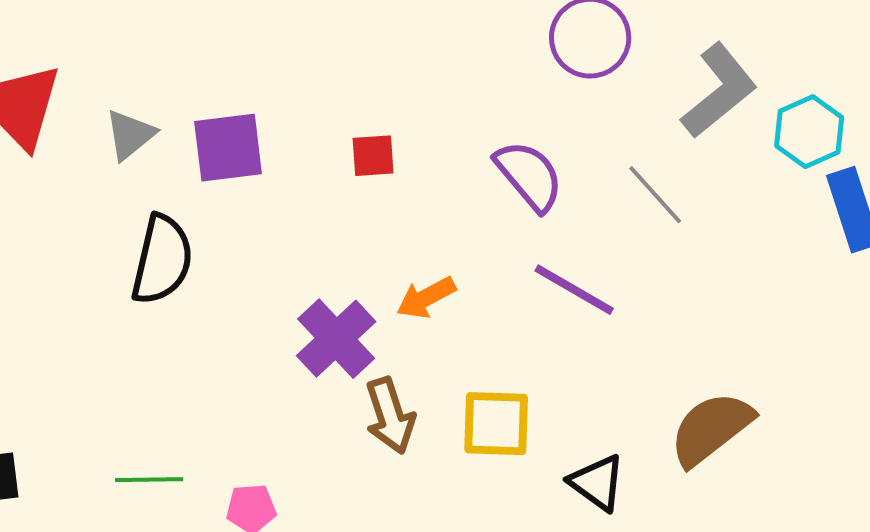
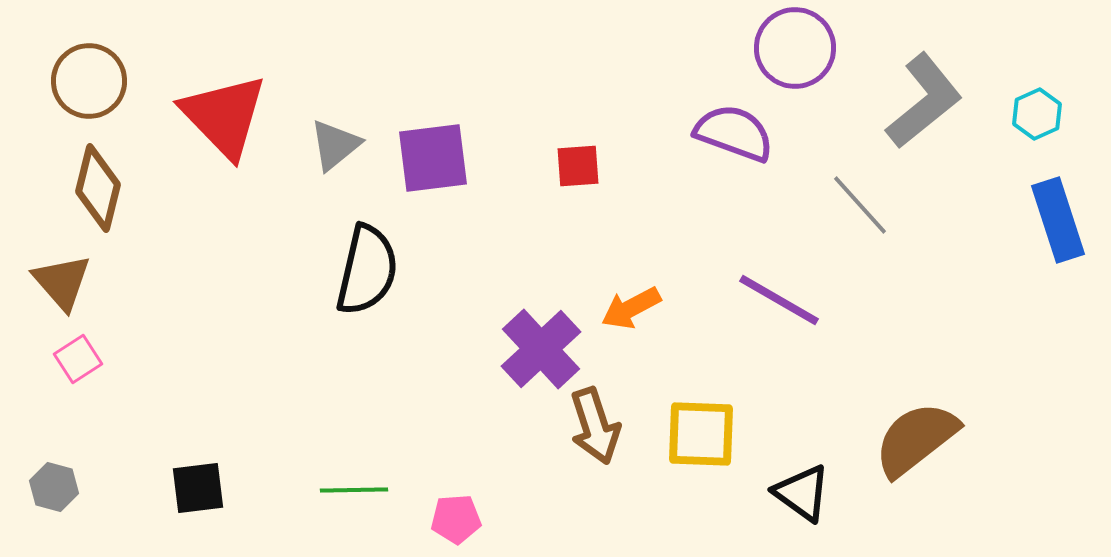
cyan hexagon: (809, 132) -> (1037, 114), moved, size x0.7
purple semicircle: (529, 176) -> (734, 133), moved, turned -30

